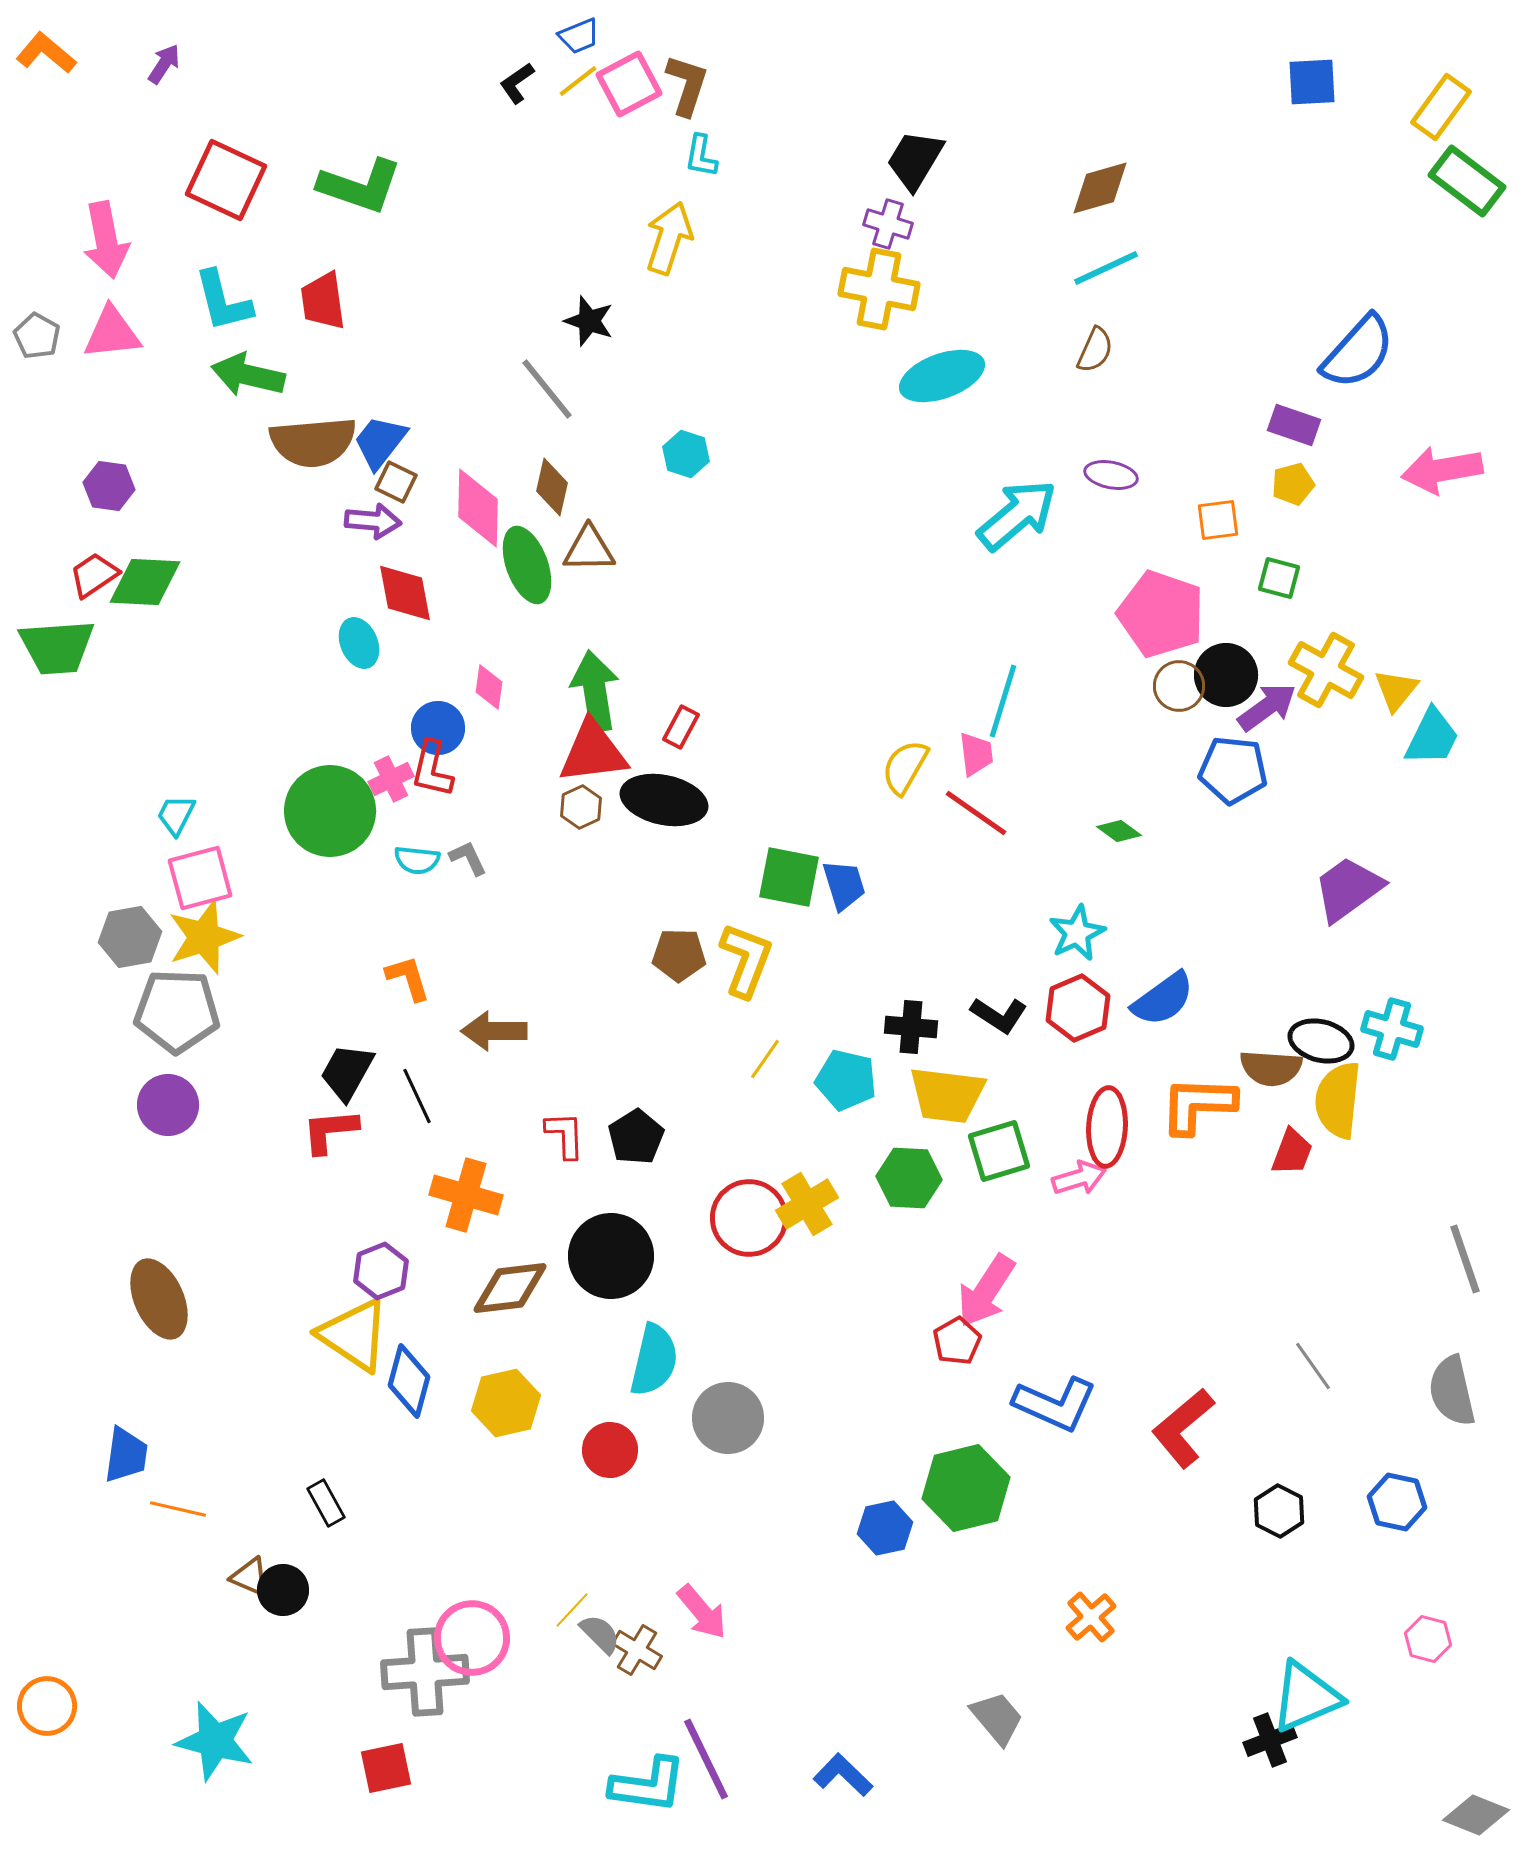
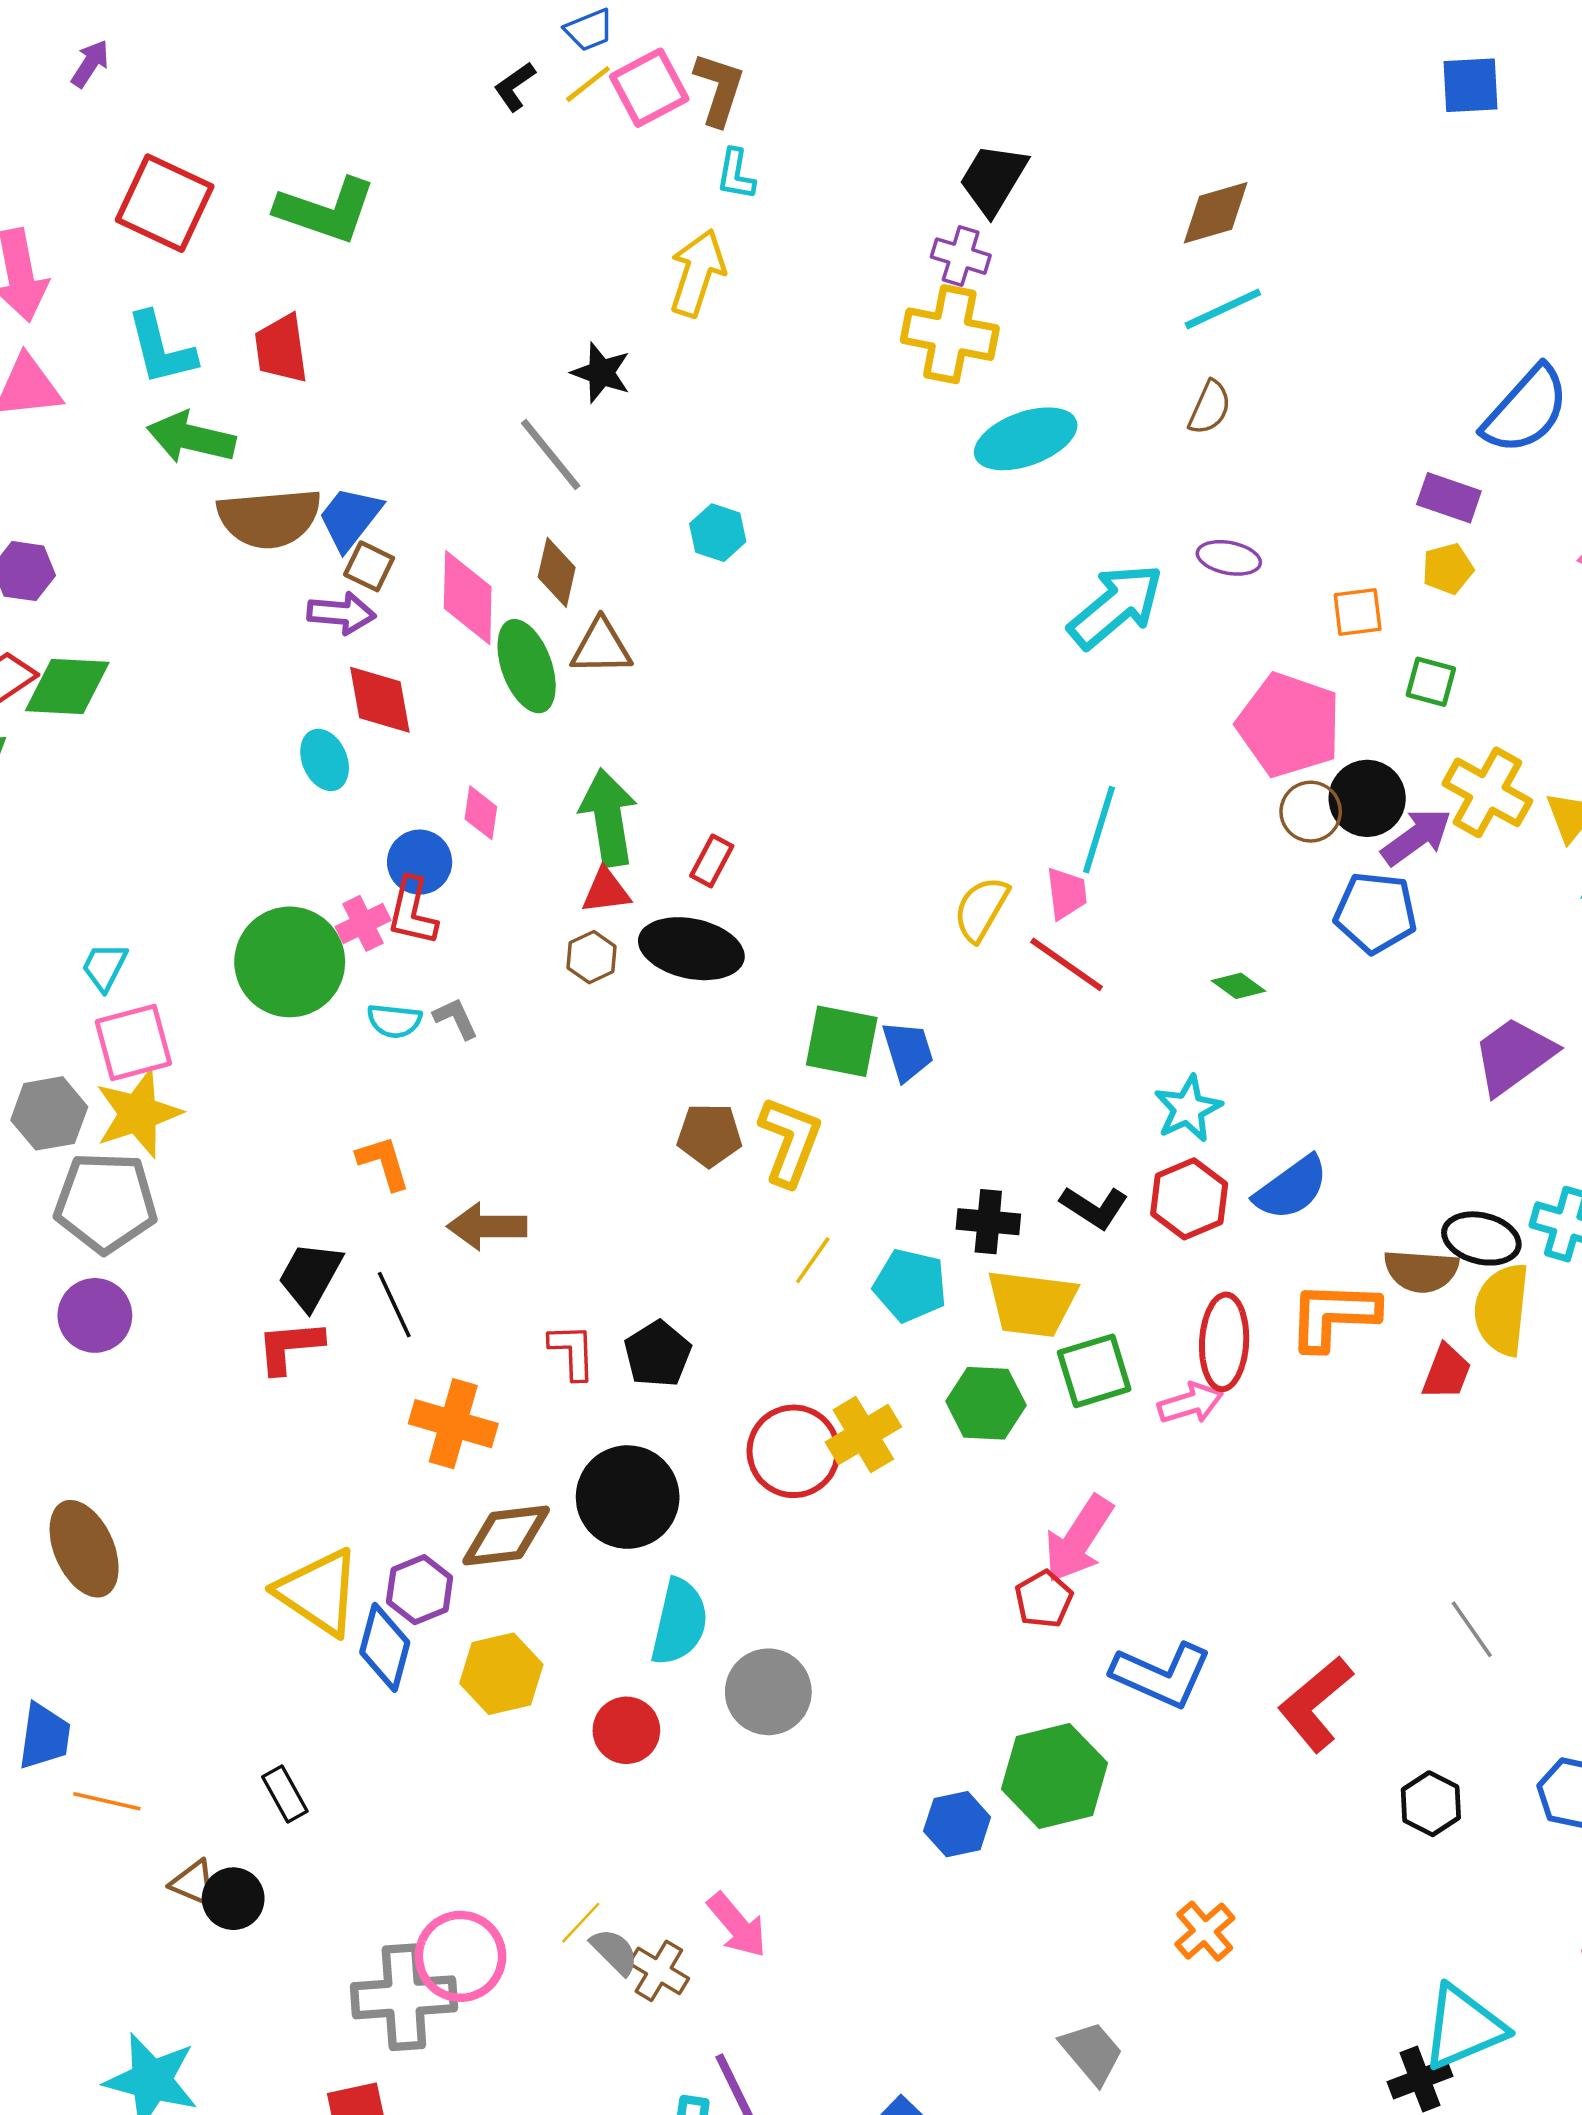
red triangle: (593, 752) -> (606, 891), size x0.6
purple hexagon: (381, 1271) -> (420, 1590), moved

